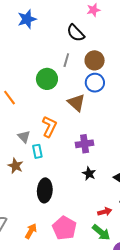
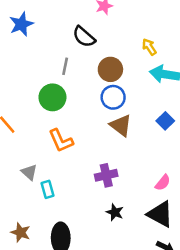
gray line: (66, 60) -> (65, 66), moved
brown triangle: (76, 103) -> (121, 125), moved
orange L-shape: (49, 127) -> (61, 141), moved, turned 135
brown star: (15, 166) -> (21, 232), moved

